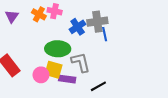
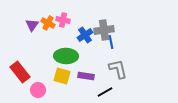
purple triangle: (12, 16) -> (32, 25), moved
gray L-shape: (81, 62) -> (118, 69), moved
pink circle: (41, 75) -> (38, 90), moved
purple rectangle: (67, 79) -> (86, 76), moved

